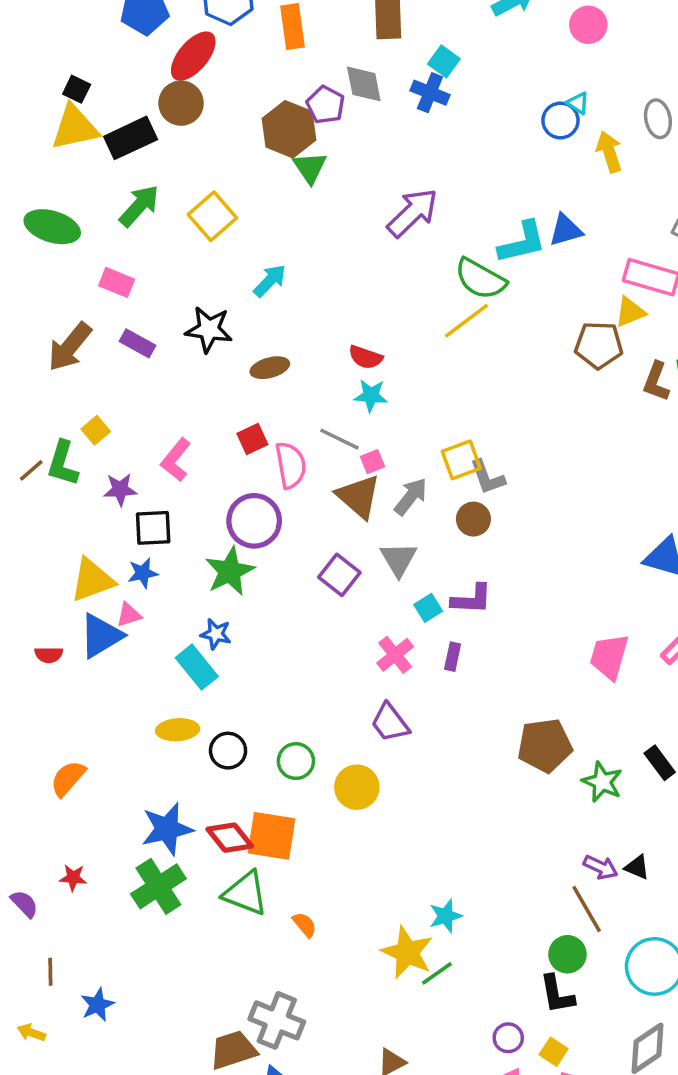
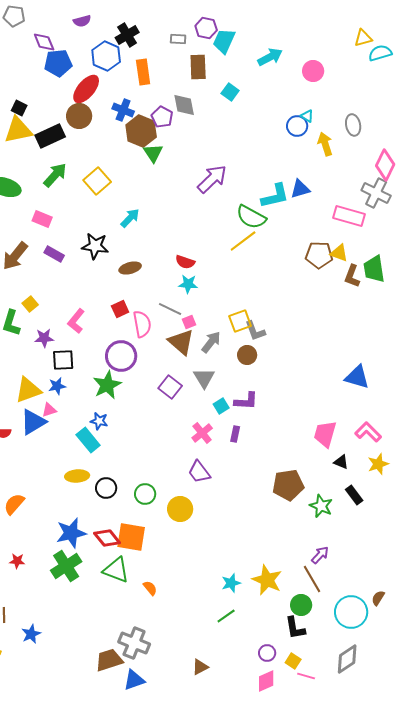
blue cross: (430, 93) -> (123, 110), moved
yellow triangle: (630, 312) -> (339, 253), moved, turned 42
purple arrow: (601, 867) -> (320, 555), turned -72
black triangle: (637, 867) -> (341, 462), moved
yellow star: (407, 953) -> (267, 580), moved

